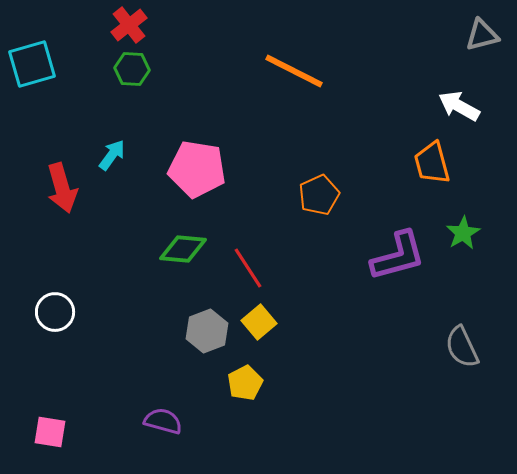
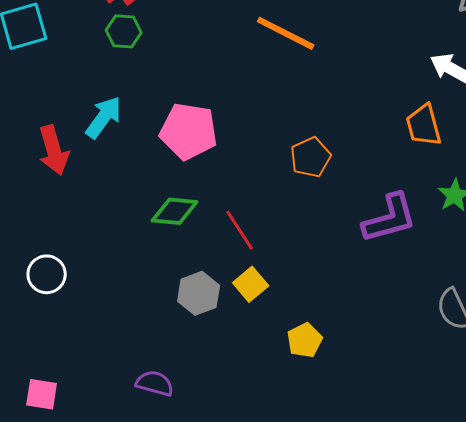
cyan arrow: (112, 155) -> (104, 117), size x1.4
yellow pentagon: (245, 383) -> (305, 340), moved

